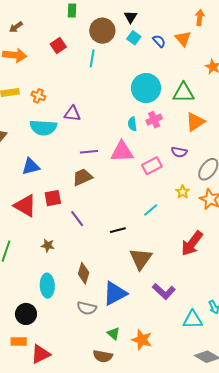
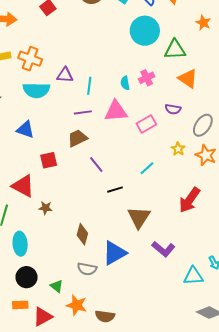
cyan line: (92, 58) -> (89, 86), moved
cyan circle: (146, 88) -> (145, 31), moved
orange cross: (38, 96) -> (30, 59), size x1.6
orange triangle: (195, 122) -> (188, 79), turned -50
blue triangle: (31, 166) -> (25, 129), turned 36
red triangle: (25, 206) -> (23, 186), moved
purple line: (77, 219) -> (96, 164), moved
cyan ellipse: (47, 286) -> (20, 244), moved
green triangle: (113, 334) -> (57, 286), moved
orange star: (142, 340) -> (77, 305), moved

